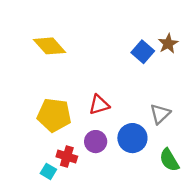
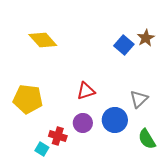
yellow pentagon: (54, 115) -> (28, 99), moved

